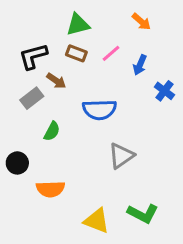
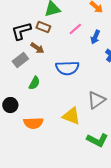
brown rectangle: (76, 53) -> (43, 27), moved
gray triangle: (121, 156) -> (96, 100), moved
yellow triangle: (97, 221) -> (71, 116), moved

